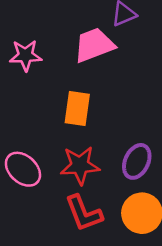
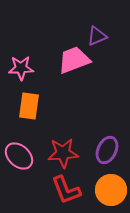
orange rectangle: (77, 108) -> (29, 106), moved

